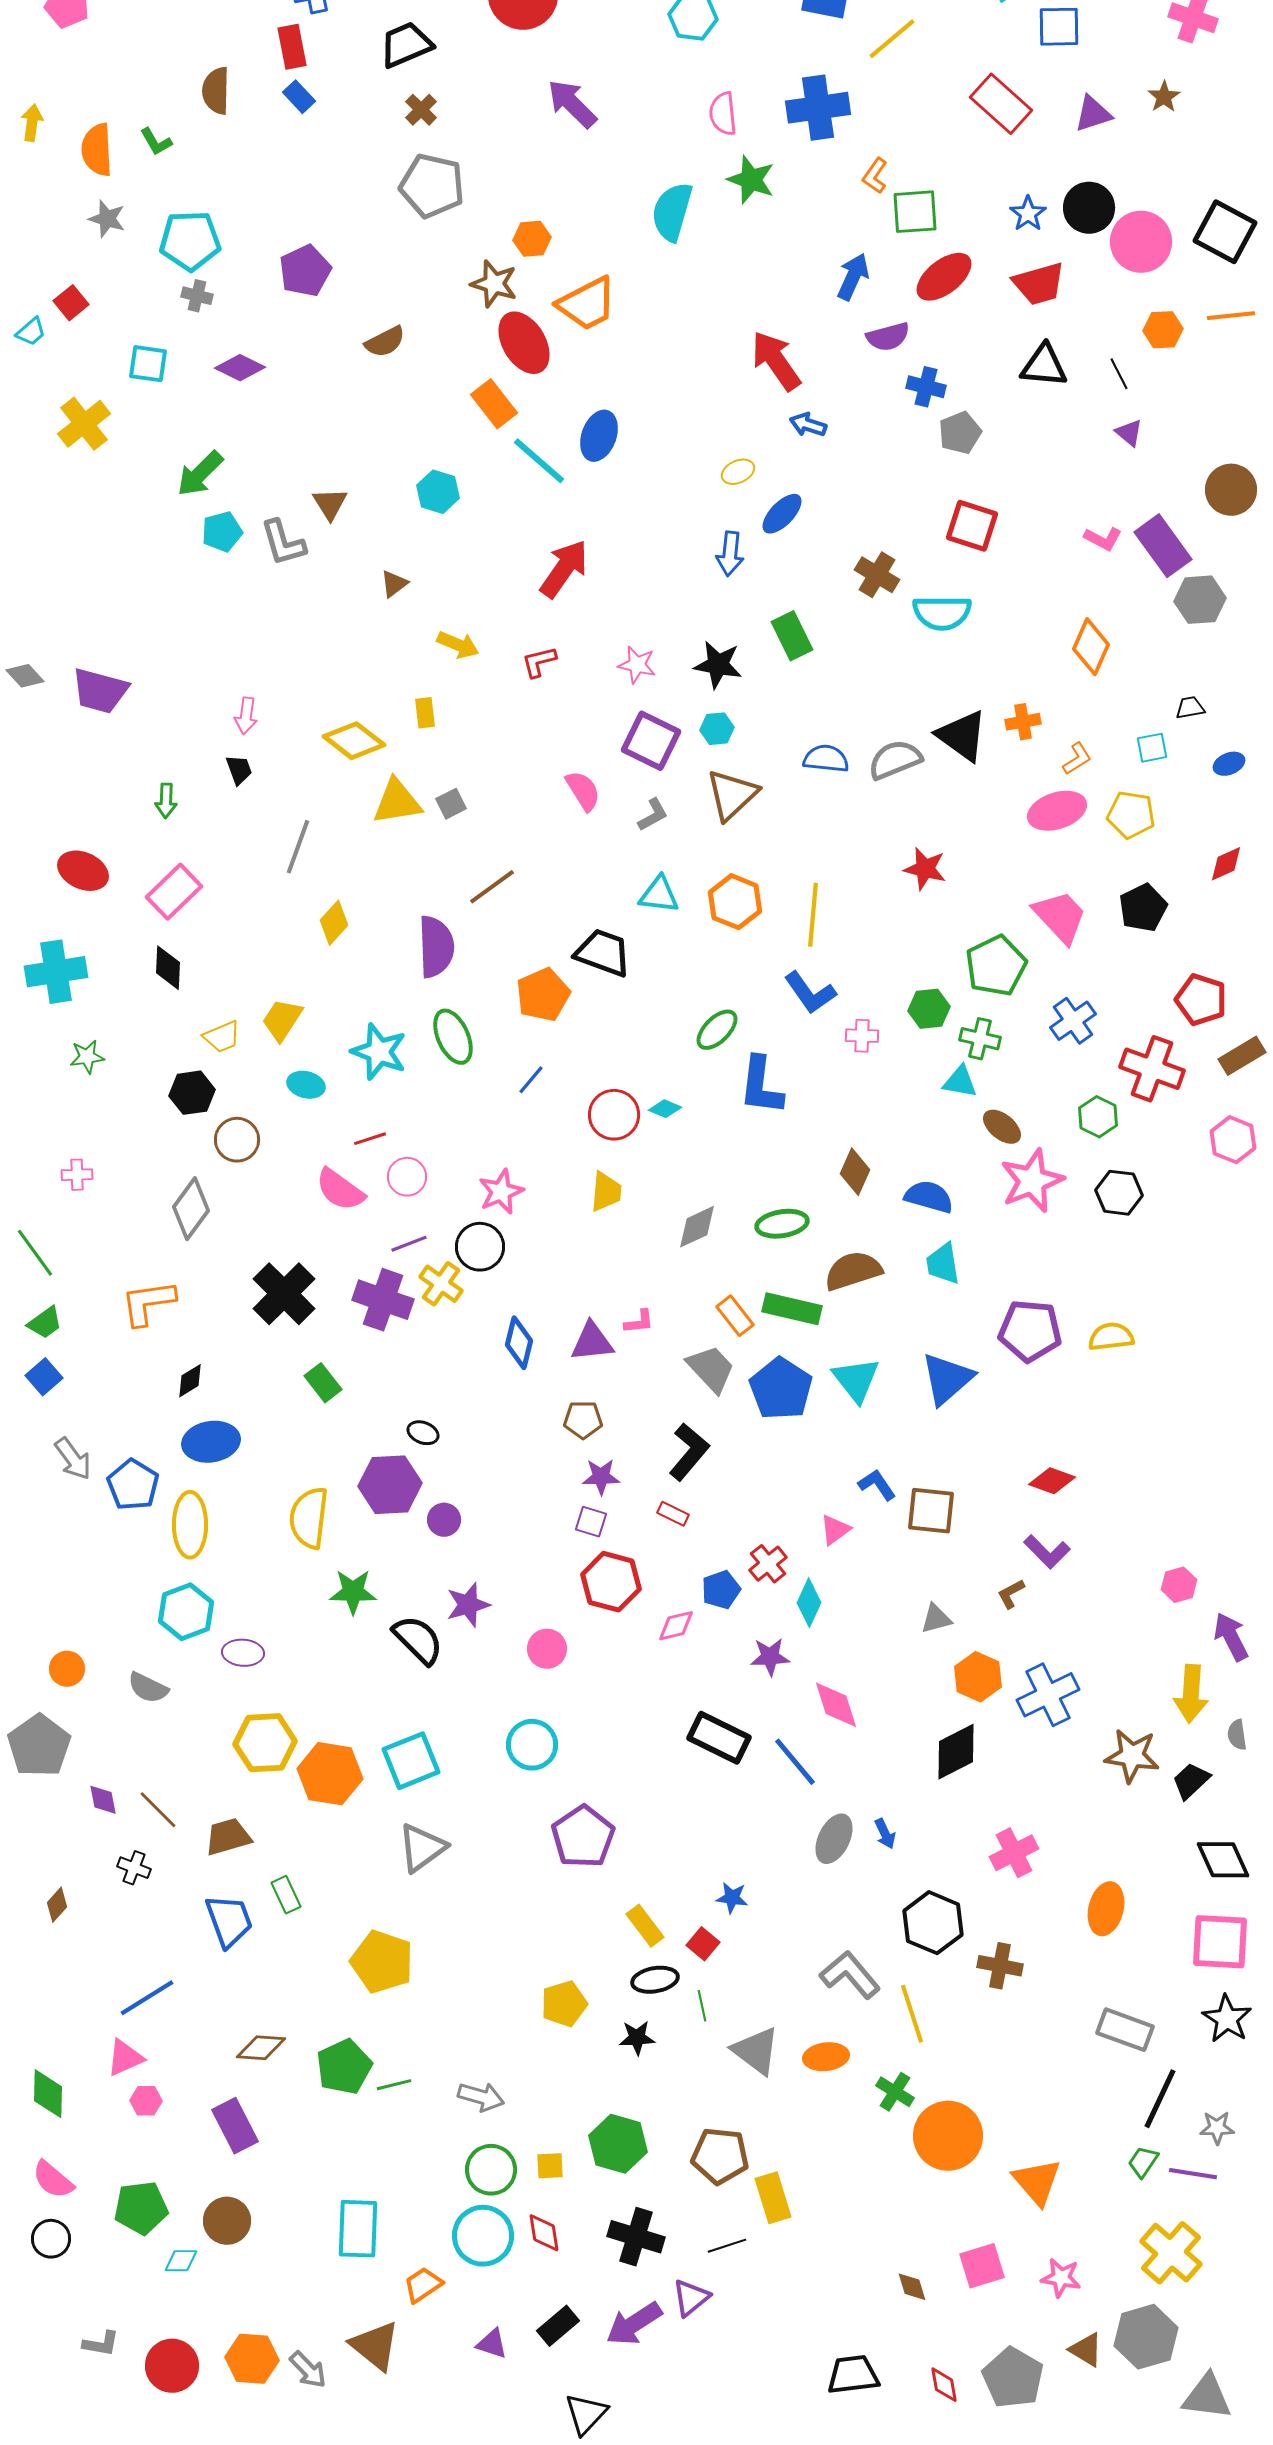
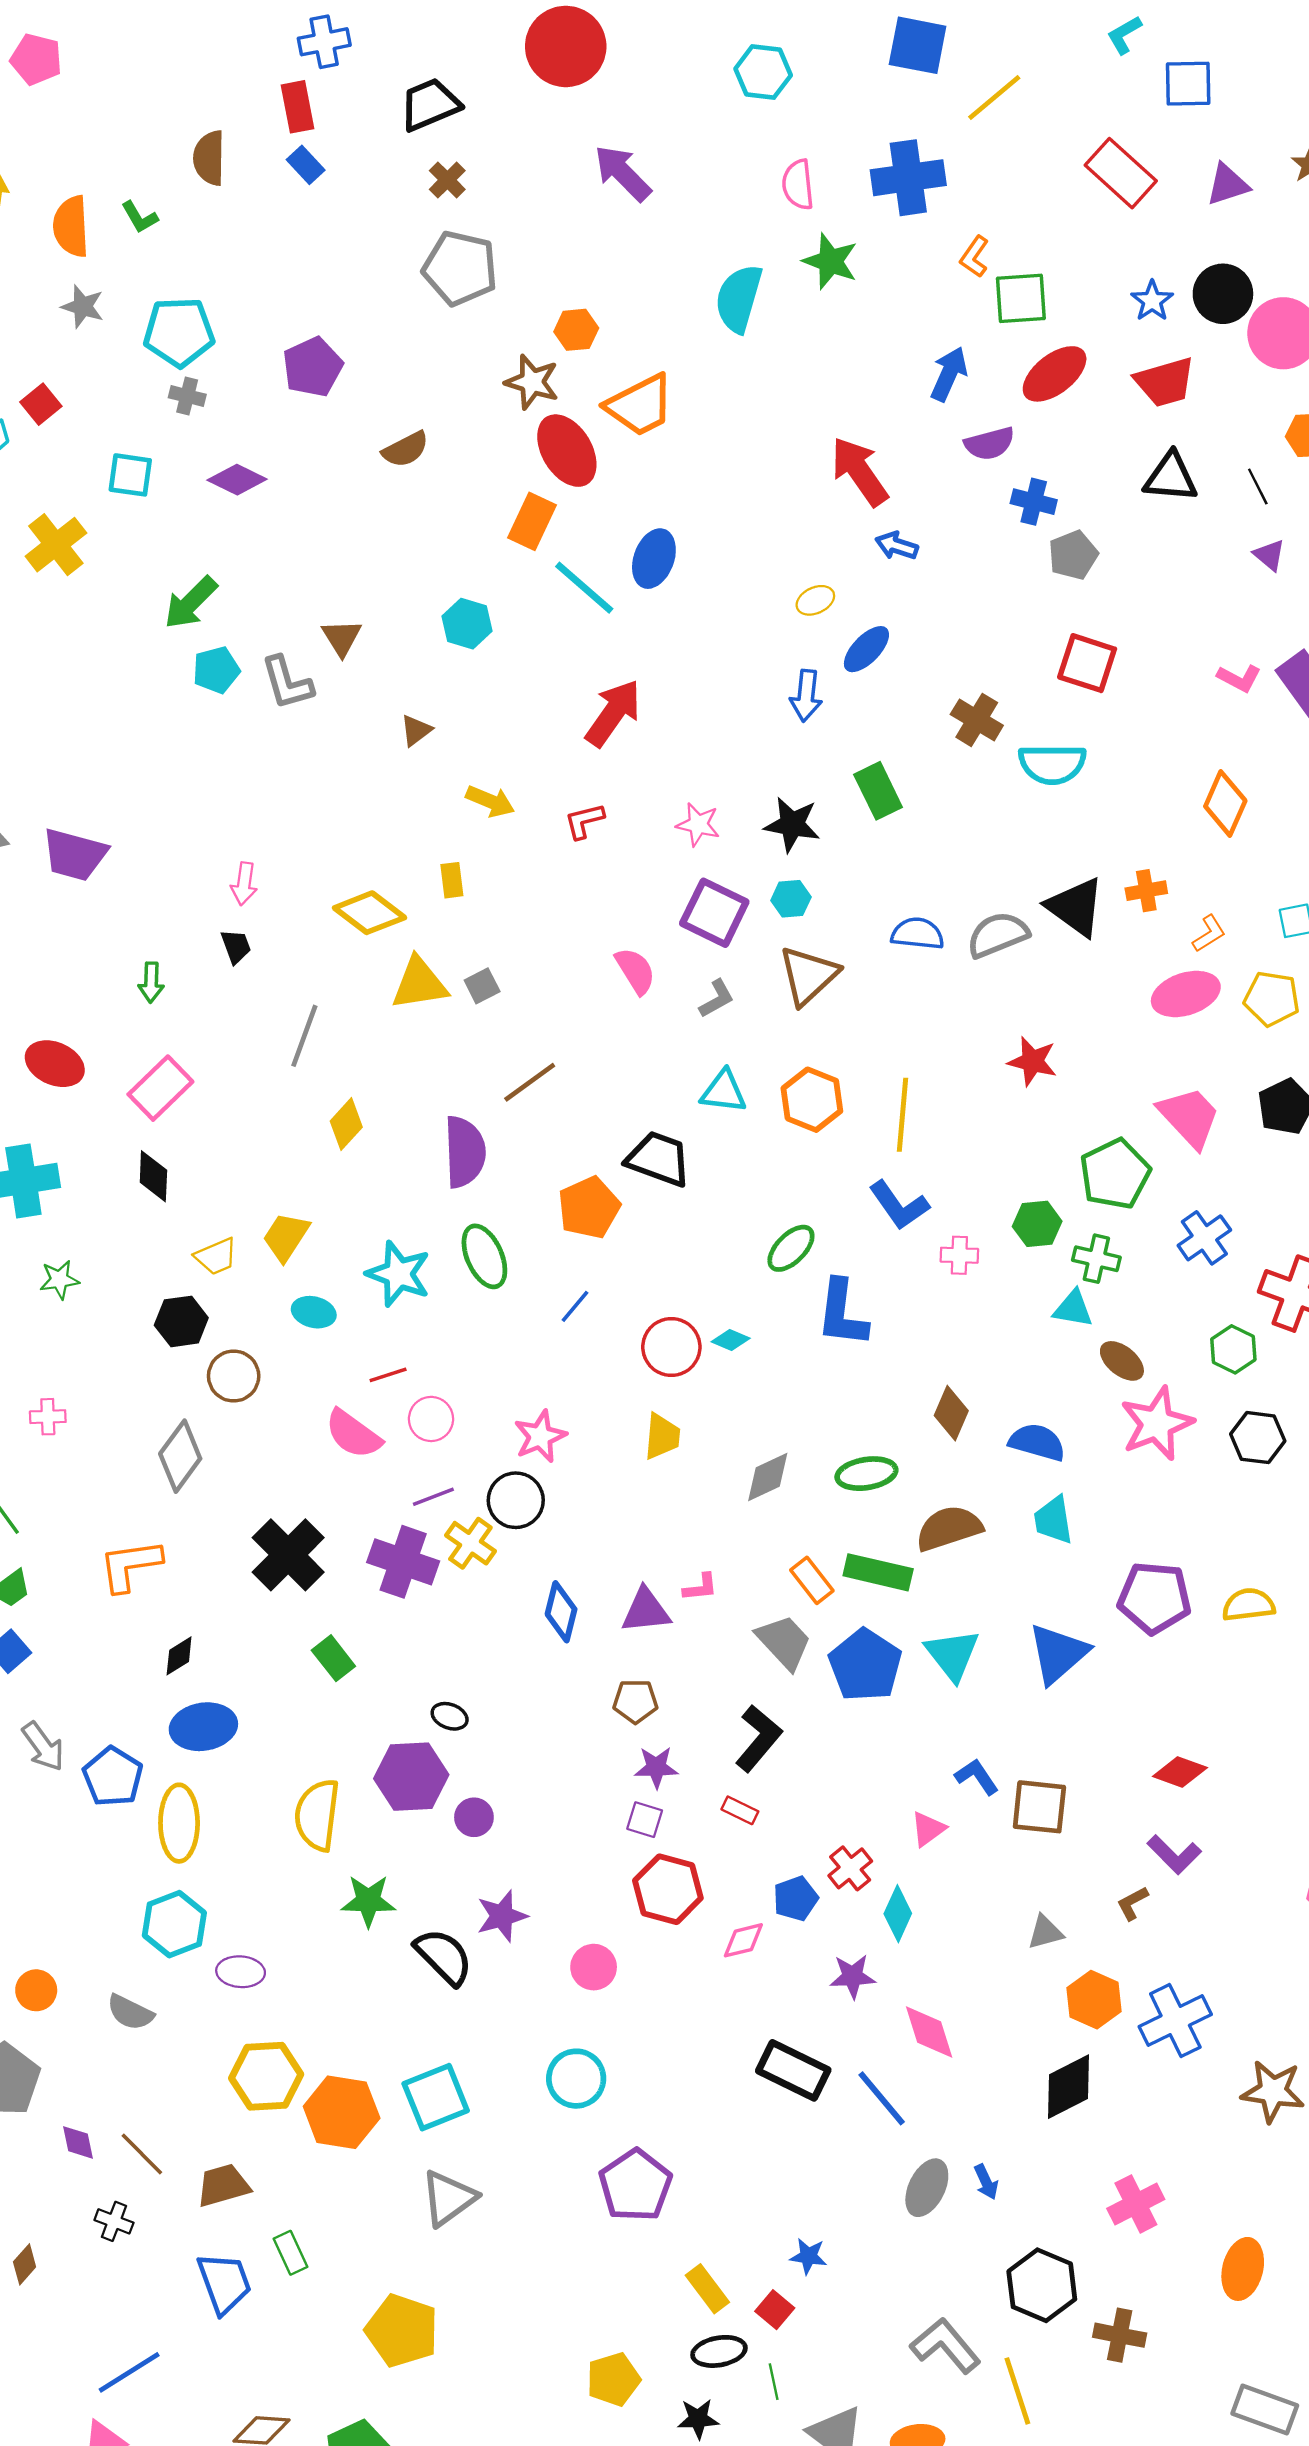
orange rectangle: (494, 404) -> (532, 521), turned 63

